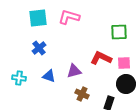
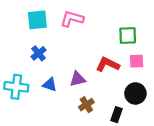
pink square: (124, 63) -> (137, 61), moved
cyan cross: (19, 78) -> (16, 87), size x1.5
brown cross: (82, 94) -> (86, 105), turned 32

